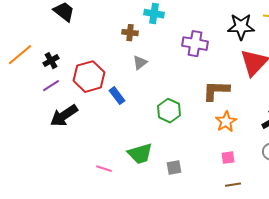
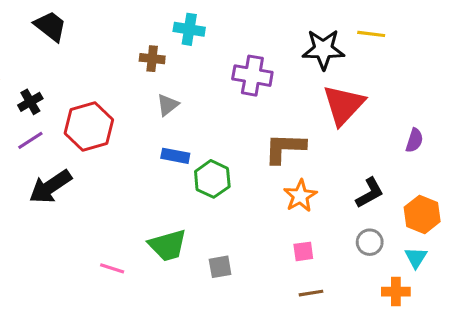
blue rectangle: (117, 96) -> (175, 156), moved, turned -42

